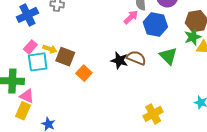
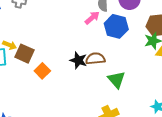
green triangle: (168, 56) -> (117, 80), moved
brown semicircle: (136, 58) -> (95, 59), turned -30

